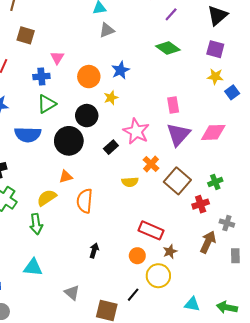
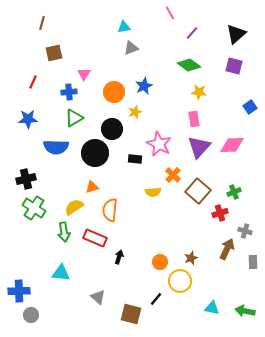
brown square: (26, 35) -> (54, 53), turned -30
yellow star: (215, 77) -> (199, 92), moved
black rectangle: (111, 147) -> (135, 159), turned 48
red rectangle: (151, 230) -> (95, 238), moved

